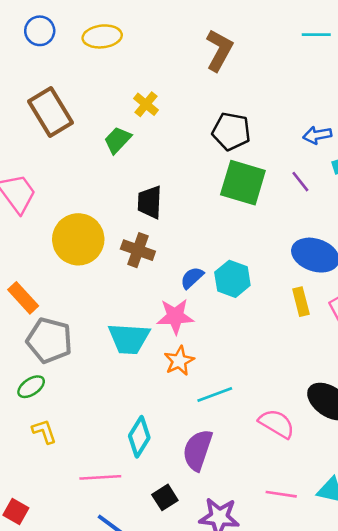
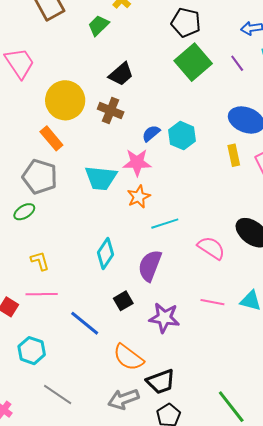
green square: (243, 183) -> (193, 62), turned 30
black trapezoid: (150, 202) -> (121, 74), turned -136
orange rectangle: (23, 298) -> (51, 138), moved
yellow L-shape: (44, 431) -> (40, 261), moved
pink line: (100, 477) -> (42, 294), moved

